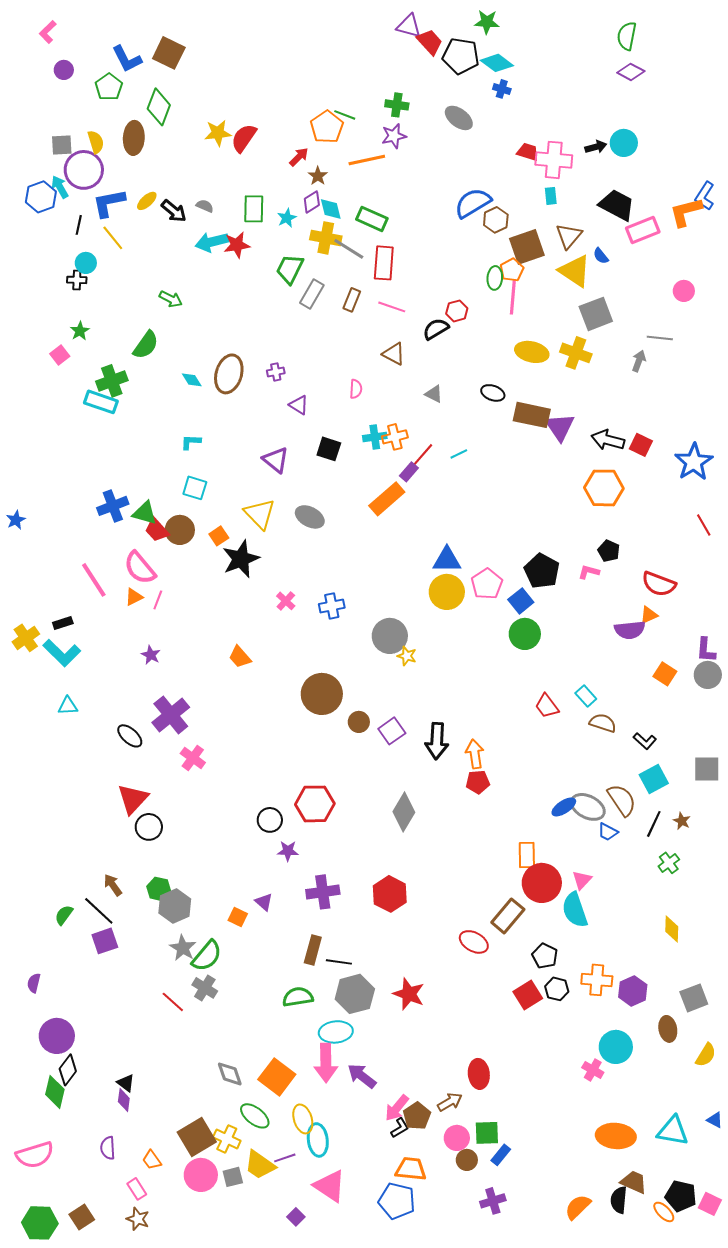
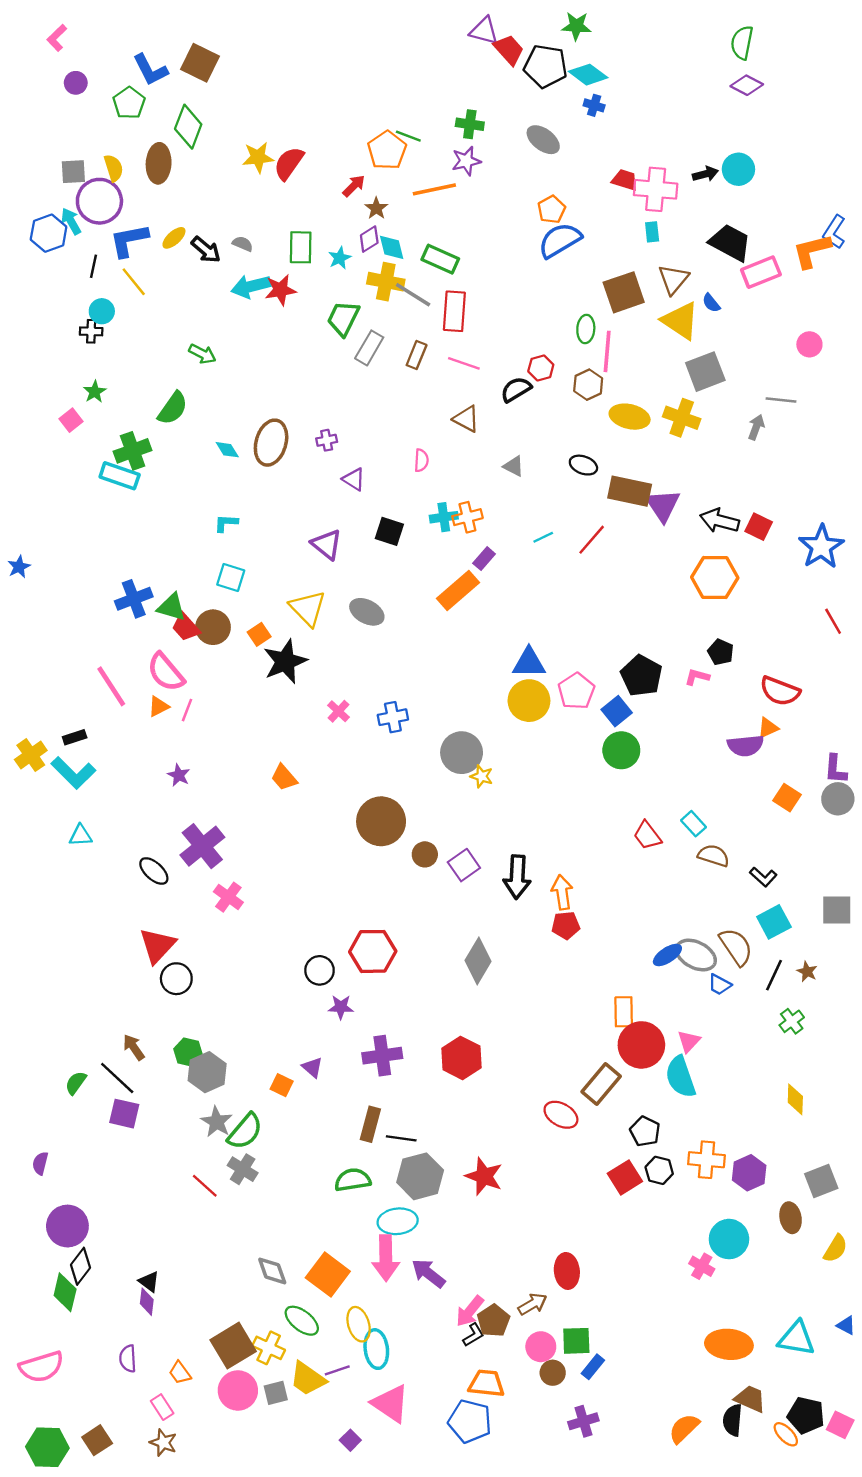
brown hexagon: (496, 220) -> (588, 385), moved
orange pentagon: (512, 270) -> (551, 209), moved
red line: (422, 456) -> (592, 540), moved
blue star: (16, 520) -> (19, 567), moved
purple square: (105, 941) -> (124, 1114), turned 32

